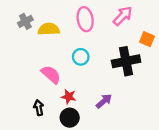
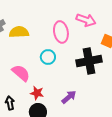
pink arrow: (123, 16) -> (86, 20), turned 66
pink ellipse: (85, 19) -> (61, 32), moved

